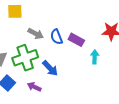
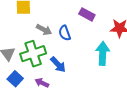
purple rectangle: (76, 40) -> (87, 14), moved
cyan arrow: (95, 57) -> (103, 53), size x1.6

